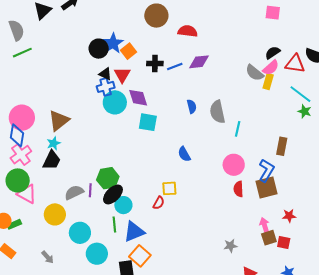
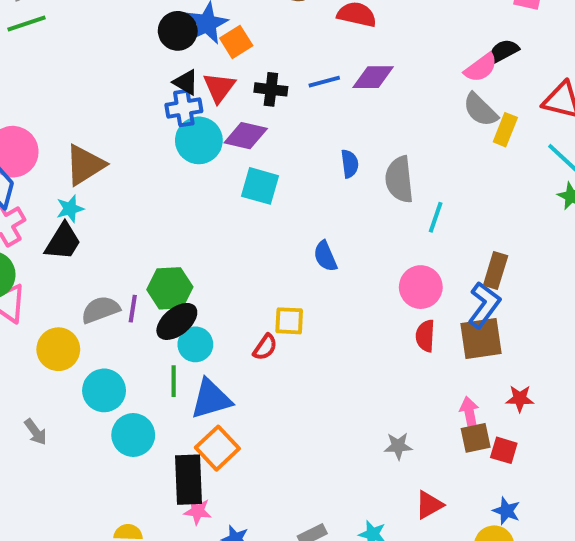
black semicircle: (273, 53) -> (503, 51), moved
black cross: (155, 63) -> (271, 89), moved
pink semicircle: (271, 68) -> (481, 68), moved
purple diamond: (138, 98) -> (246, 136), turned -65
brown rectangle: (282, 146) -> (496, 271), moved

